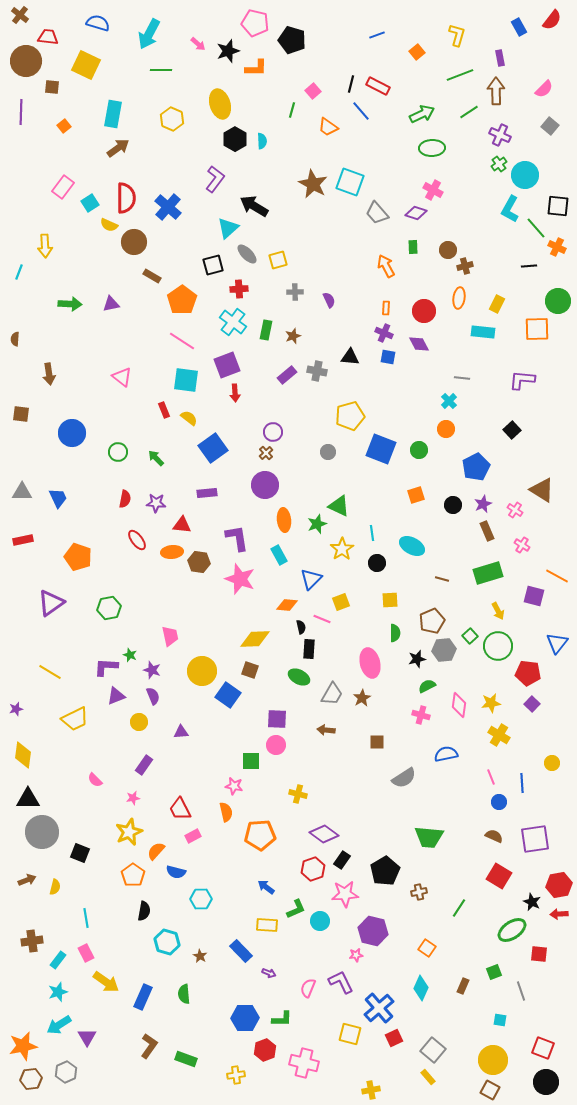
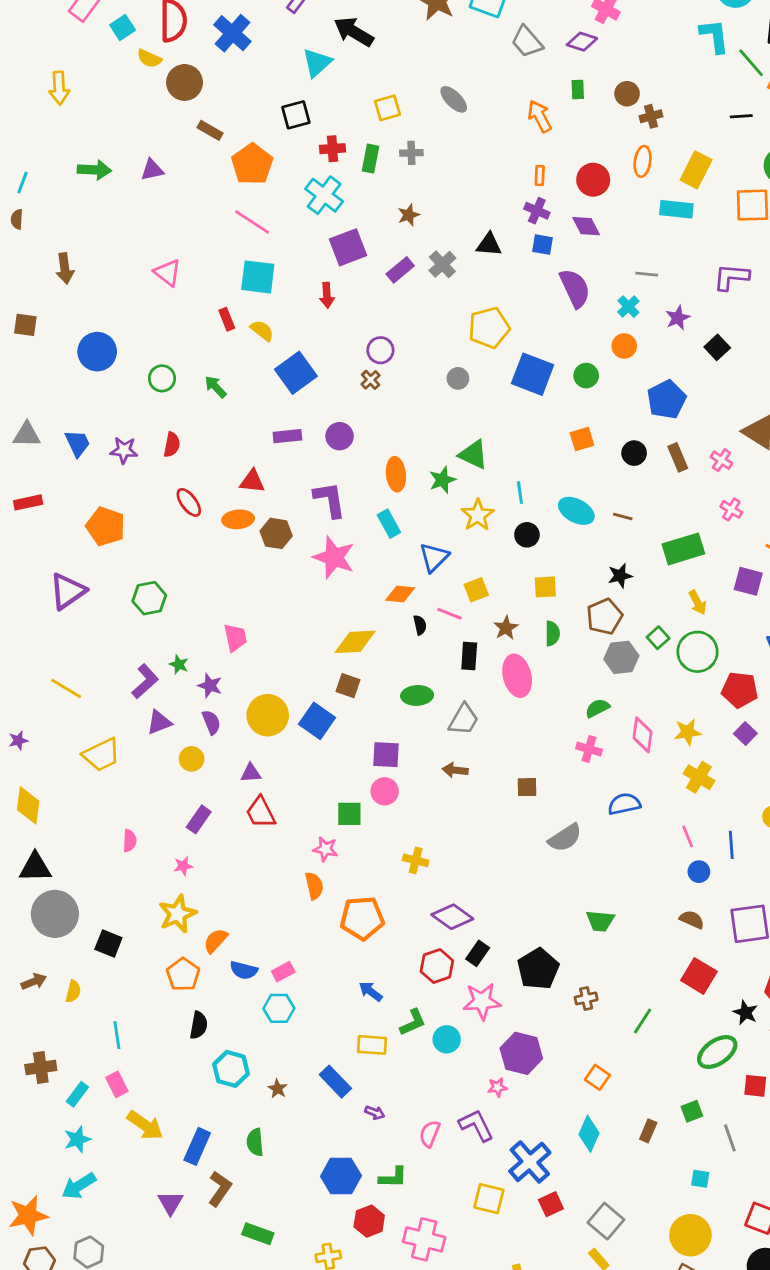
cyan L-shape: (510, 209) -> (714, 36), turned 144
gray ellipse: (247, 254) -> (454, 99), moved
cyan line: (19, 272) -> (22, 183), moved
purple semicircle: (329, 300) -> (575, 288), moved, size x1.8
yellow rectangle: (497, 304) -> (696, 170), size x1.4
green rectangle: (266, 330) -> (371, 159), moved
purple square: (227, 365) -> (348, 247), moved
gray cross: (317, 371) -> (442, 264), turned 36
purple circle: (265, 485) -> (340, 436), moved, size x0.7
purple star: (156, 503) -> (124, 450), moved
purple star: (483, 504) -> (678, 318), moved
brown rectangle: (487, 531) -> (678, 457), moved
brown line: (442, 579) -> (623, 517), moved
black rectangle: (309, 649) -> (469, 656), moved
black star: (417, 659) -> (620, 576), moved
purple L-shape: (106, 667) -> (145, 681), turned 135
yellow circle: (202, 671) -> (268, 715), moved
green ellipse: (299, 677) -> (417, 695), turned -30
brown star: (362, 698) -> (506, 628), moved
pink semicircle: (95, 780) -> (130, 841), turned -133
red trapezoid: (180, 809) -> (261, 812), moved
pink rectangle: (193, 836) -> (283, 972), moved
green trapezoid: (429, 837) -> (600, 921), size x0.7
purple triangle: (87, 1037) -> (170, 1203), moved
brown L-shape: (149, 1046) -> (220, 1189), moved

